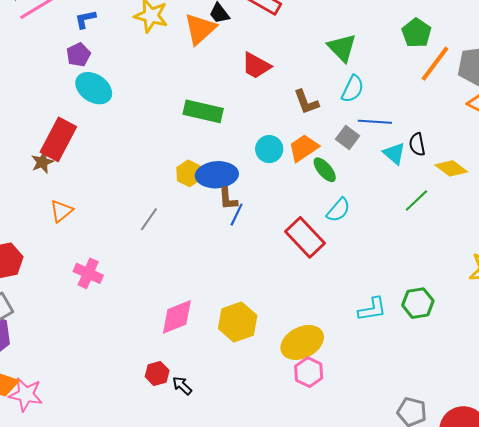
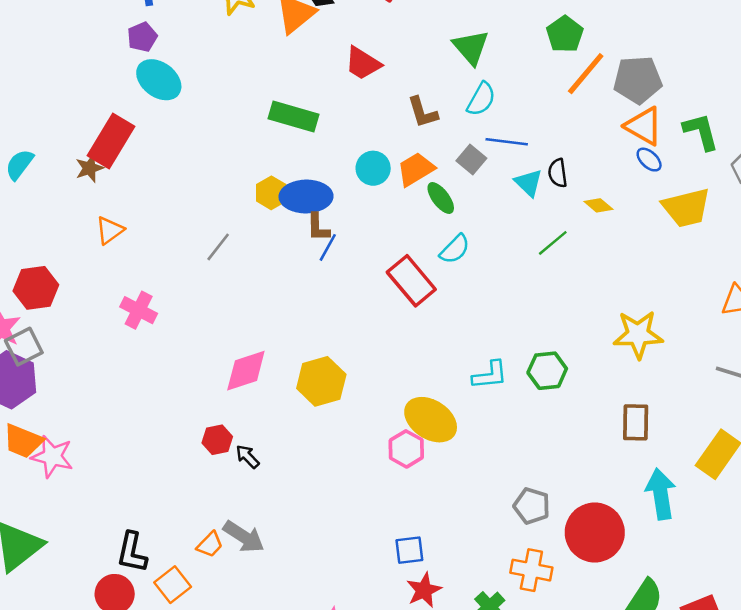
yellow diamond: (451, 168) -> (598, 205), size x0.7
yellow ellipse: (302, 342) -> (431, 420), moved, turned 57

